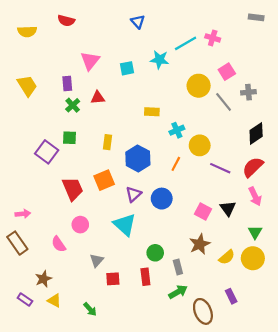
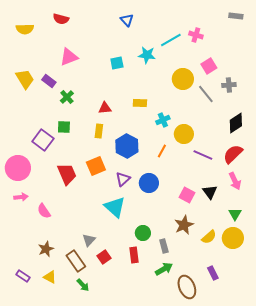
pink triangle: (90, 61) -> (69, 57), moved, turned 30
purple rectangle: (67, 84) -> (49, 81), moved, turned -48
red triangle: (98, 98) -> (105, 108), moved
pink circle: (80, 225) -> (18, 168), moved, size x1.6
brown rectangle: (17, 243) -> (76, 261), moved
pink semicircle: (59, 244) -> (44, 211), moved
brown star: (43, 279) -> (46, 249), moved
red square: (113, 279) -> (104, 257), turned -32

